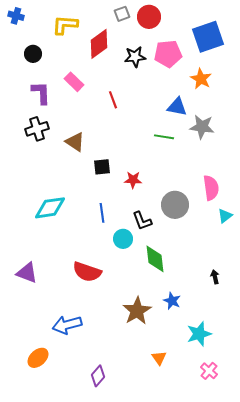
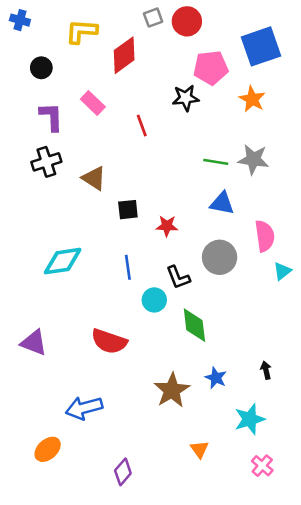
black star: (135, 57) -> (186, 98), moved
blue triangle: (177, 107) -> (222, 203), moved
green line: (164, 137) -> (216, 162), moved
black arrow: (215, 277) -> (266, 370), moved

